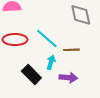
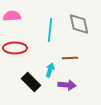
cyan line: (47, 39) -> (50, 30), moved, turned 55

